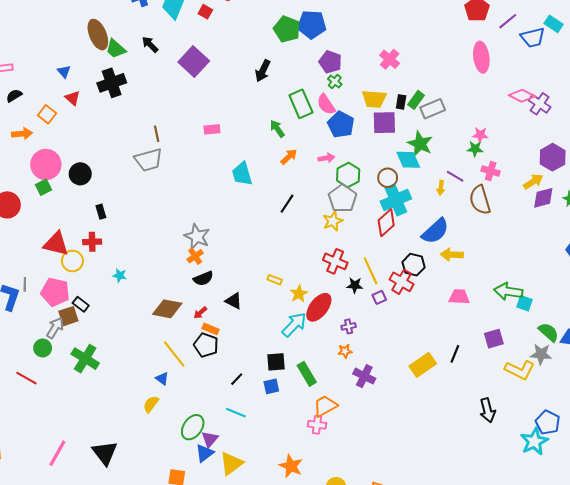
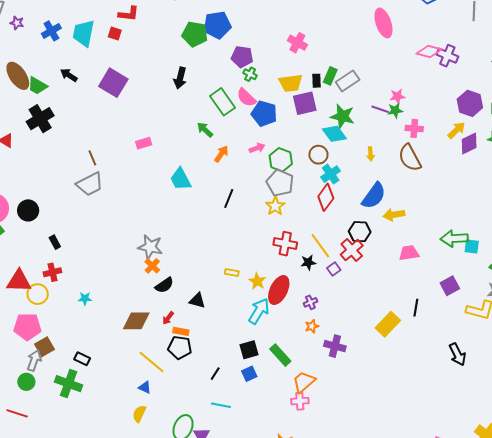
purple line: (455, 176) -> (380, 109), moved
cyan cross: (396, 200) -> (331, 174), size x0.7
red cross: (402, 282) -> (352, 250), turned 30
black rectangle: (81, 304) -> (82, 359), moved

